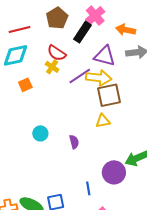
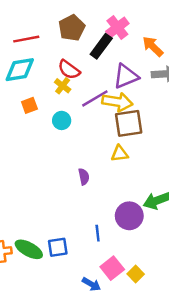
orange arrow: (126, 30) -> (153, 46), turned 30
purple triangle: (105, 56) -> (126, 76), turned -40
cyan circle: (40, 133) -> (62, 120), moved

